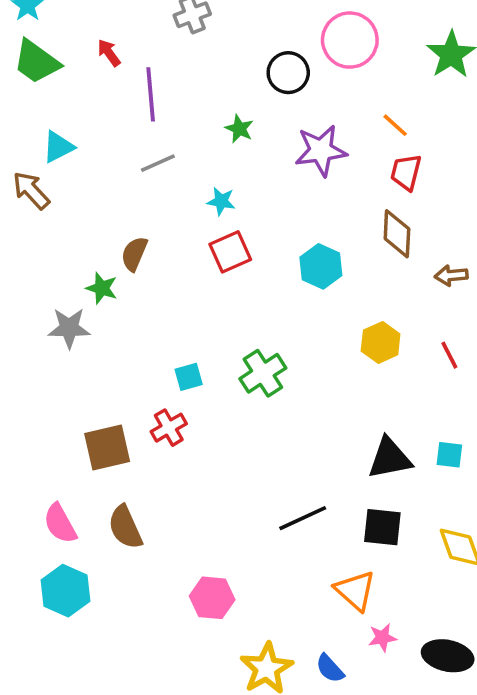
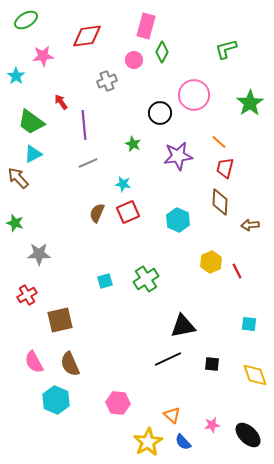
green trapezoid: (37, 62) -> (31, 122), moved
brown semicircle: (134, 254) -> (97, 213), moved
green star: (102, 288) -> (15, 223), moved
red line: (449, 355) -> (237, 271), moved
red cross: (169, 428) -> (27, 295), moved
black triangle: (390, 458) -> (183, 326), moved
black square: (382, 527) -> (212, 364), size x0.7
cyan hexagon: (65, 591) -> (56, 400), moved
orange triangle: (355, 591) -> (172, 415), moved, size x0.7
black ellipse: (448, 656) -> (248, 435), turned 32

